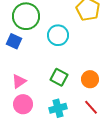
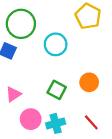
orange circle: (90, 79) -> (89, 82), moved
pink circle: (23, 104) -> (31, 119), moved

